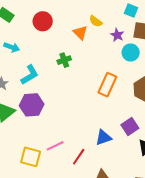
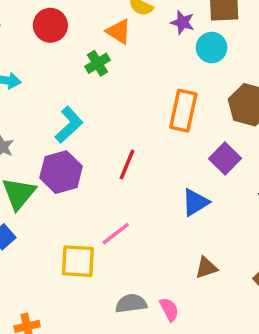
green cross: (64, 60) -> (97, 63), moved
cyan L-shape: (30, 75) -> (69, 125), moved
purple square: (130, 127) -> (225, 158), moved
red line: (79, 157) -> (127, 164), moved

